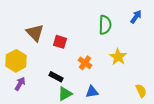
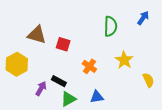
brown triangle: (35, 33) -> (37, 35), turned -30
purple arrow: (20, 84) -> (41, 88), moved
yellow semicircle: (141, 91) -> (148, 80), moved

